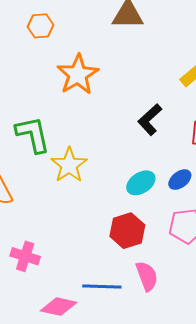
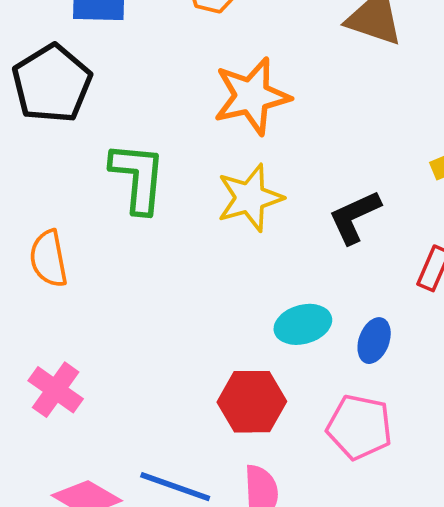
yellow star: (69, 165) -> (250, 198), moved
blue ellipse: (180, 180) -> (374, 341), turned -50

